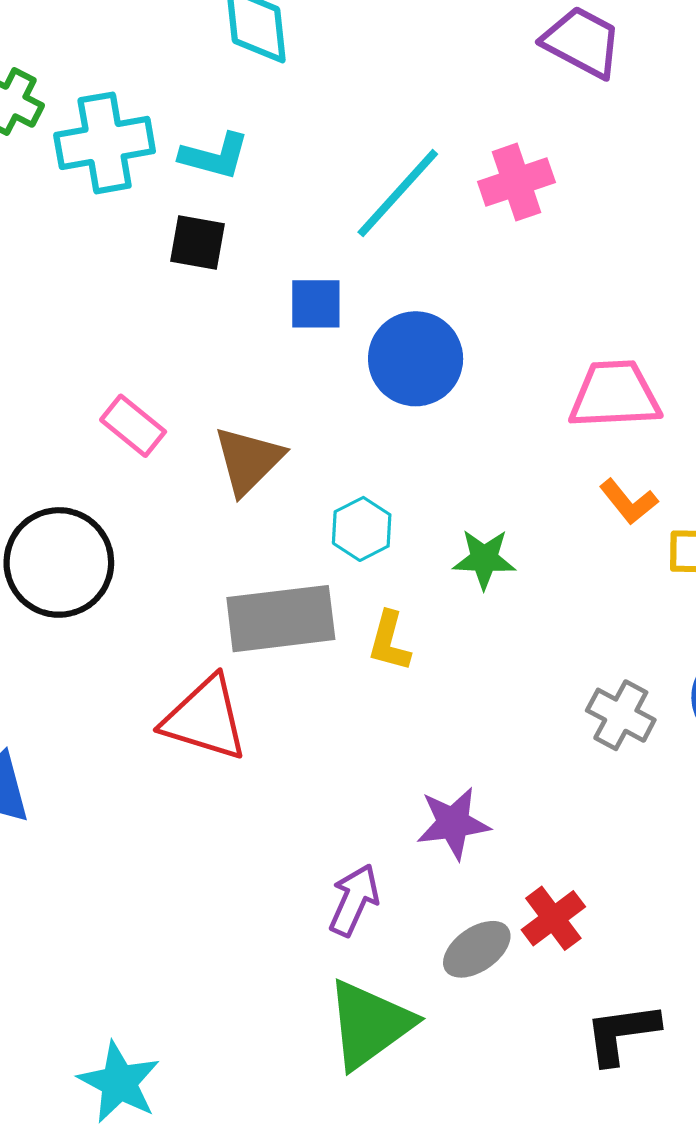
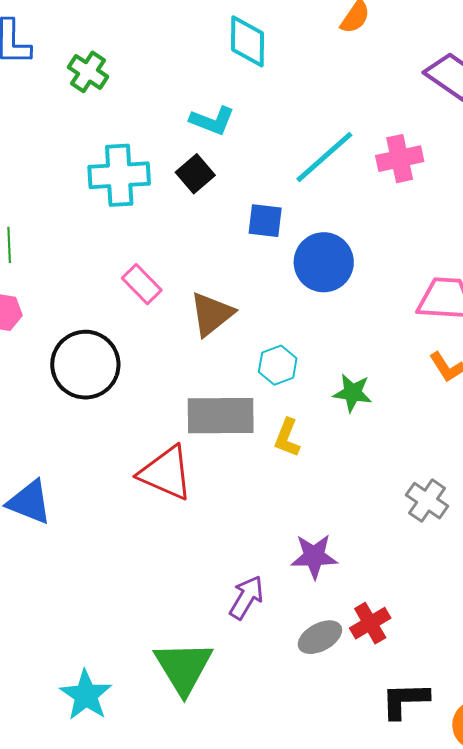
cyan cross: (105, 143) -> (119, 175), moved
black square: (198, 243) -> (195, 174), turned 33
green triangle: (369, 1024) -> (183, 667), moved, turned -32

